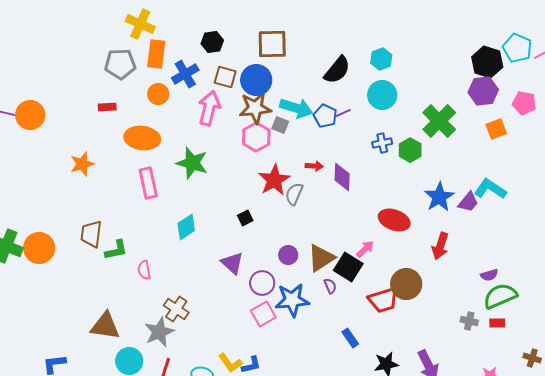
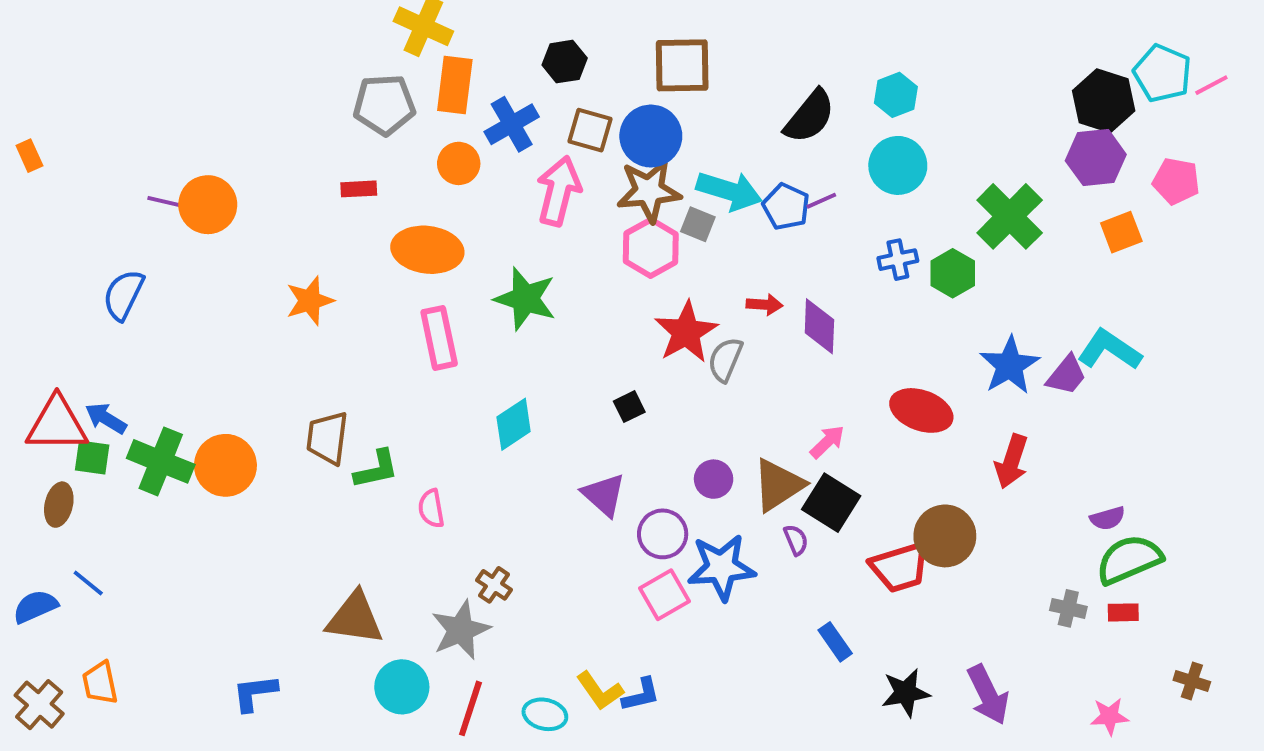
pink arrow: (365, 249) -> (827, 442), moved
brown cross: (176, 309) -> (494, 585), size x0.7

